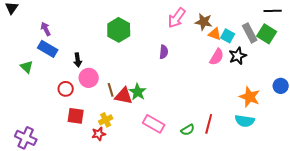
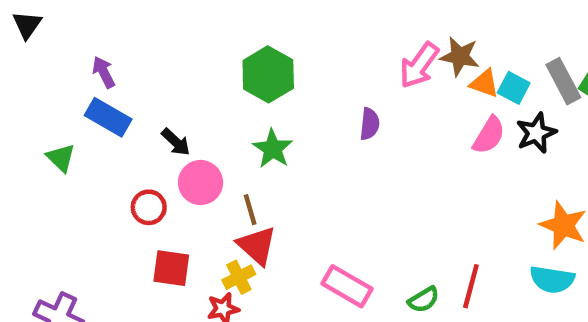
pink arrow: (177, 18) -> (419, 65), moved
black arrow: (78, 60) -> (176, 142), turned -40
green star: (138, 92) -> (273, 149), moved
red triangle: (124, 96) -> (257, 246), moved, turned 30

